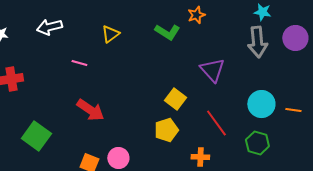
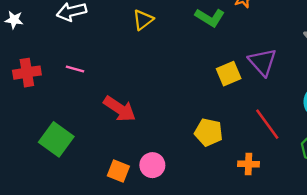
pink line: (79, 63) -> (75, 69), moved
yellow square: (175, 99) -> (229, 74), moved, turned 30
yellow pentagon: (166, 130) -> (209, 132), turned 30

